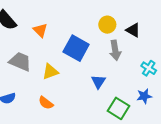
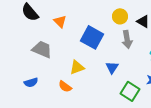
yellow triangle: (50, 72) -> (77, 67), moved

